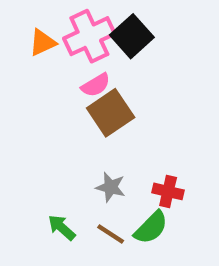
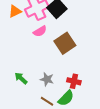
brown square: (111, 113) -> (65, 43), moved
green arrow: (62, 228) -> (21, 78), moved

